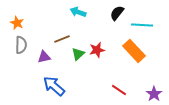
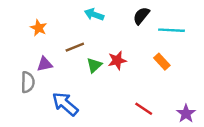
orange star: (17, 23) -> (39, 28), moved
gray semicircle: (21, 45) -> (28, 82), moved
orange rectangle: (134, 51) -> (162, 62), size x0.6
purple triangle: (44, 57) -> (45, 64), moved

